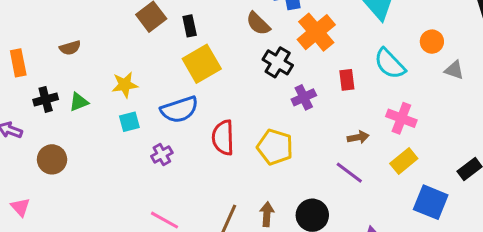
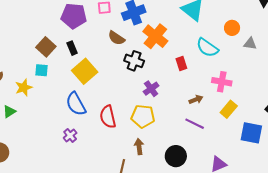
yellow star: (125, 85) -> (24, 88), moved
purple cross: (304, 97) -> (151, 89), moved
blue semicircle: (179, 110) -> (76, 104), turned 90
cyan square: (129, 122) -> (42, 70), moved, turned 32
brown arrow: (267, 214) -> (139, 147), moved

